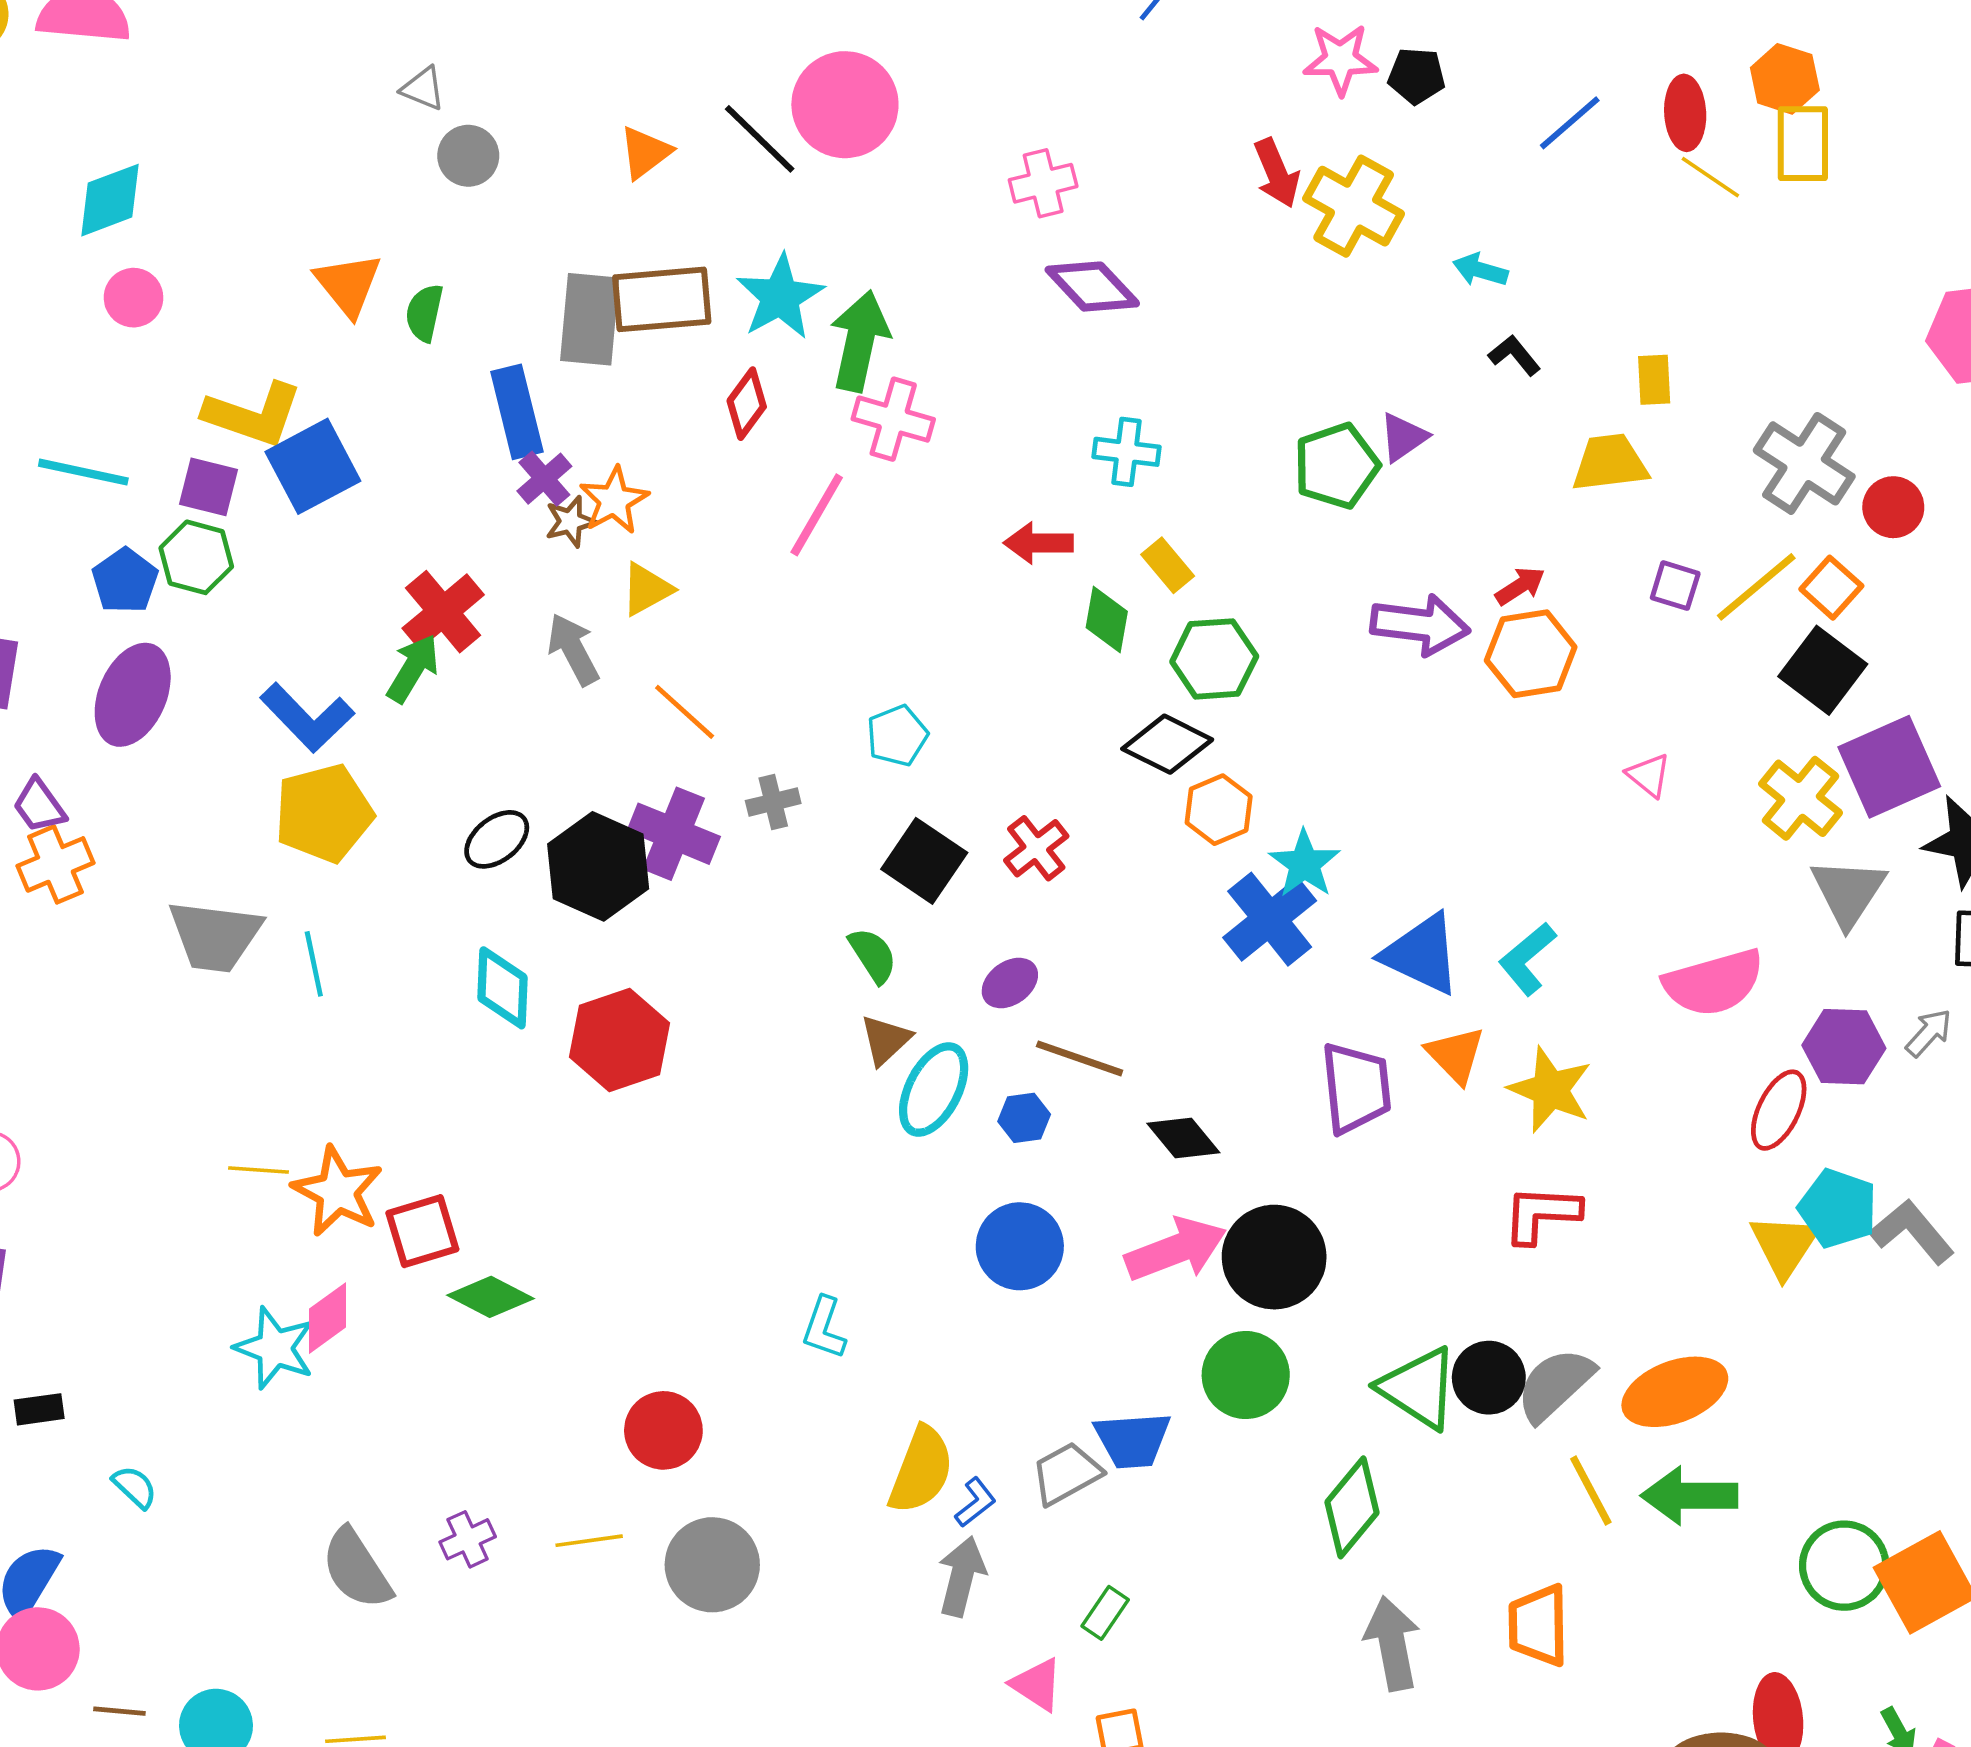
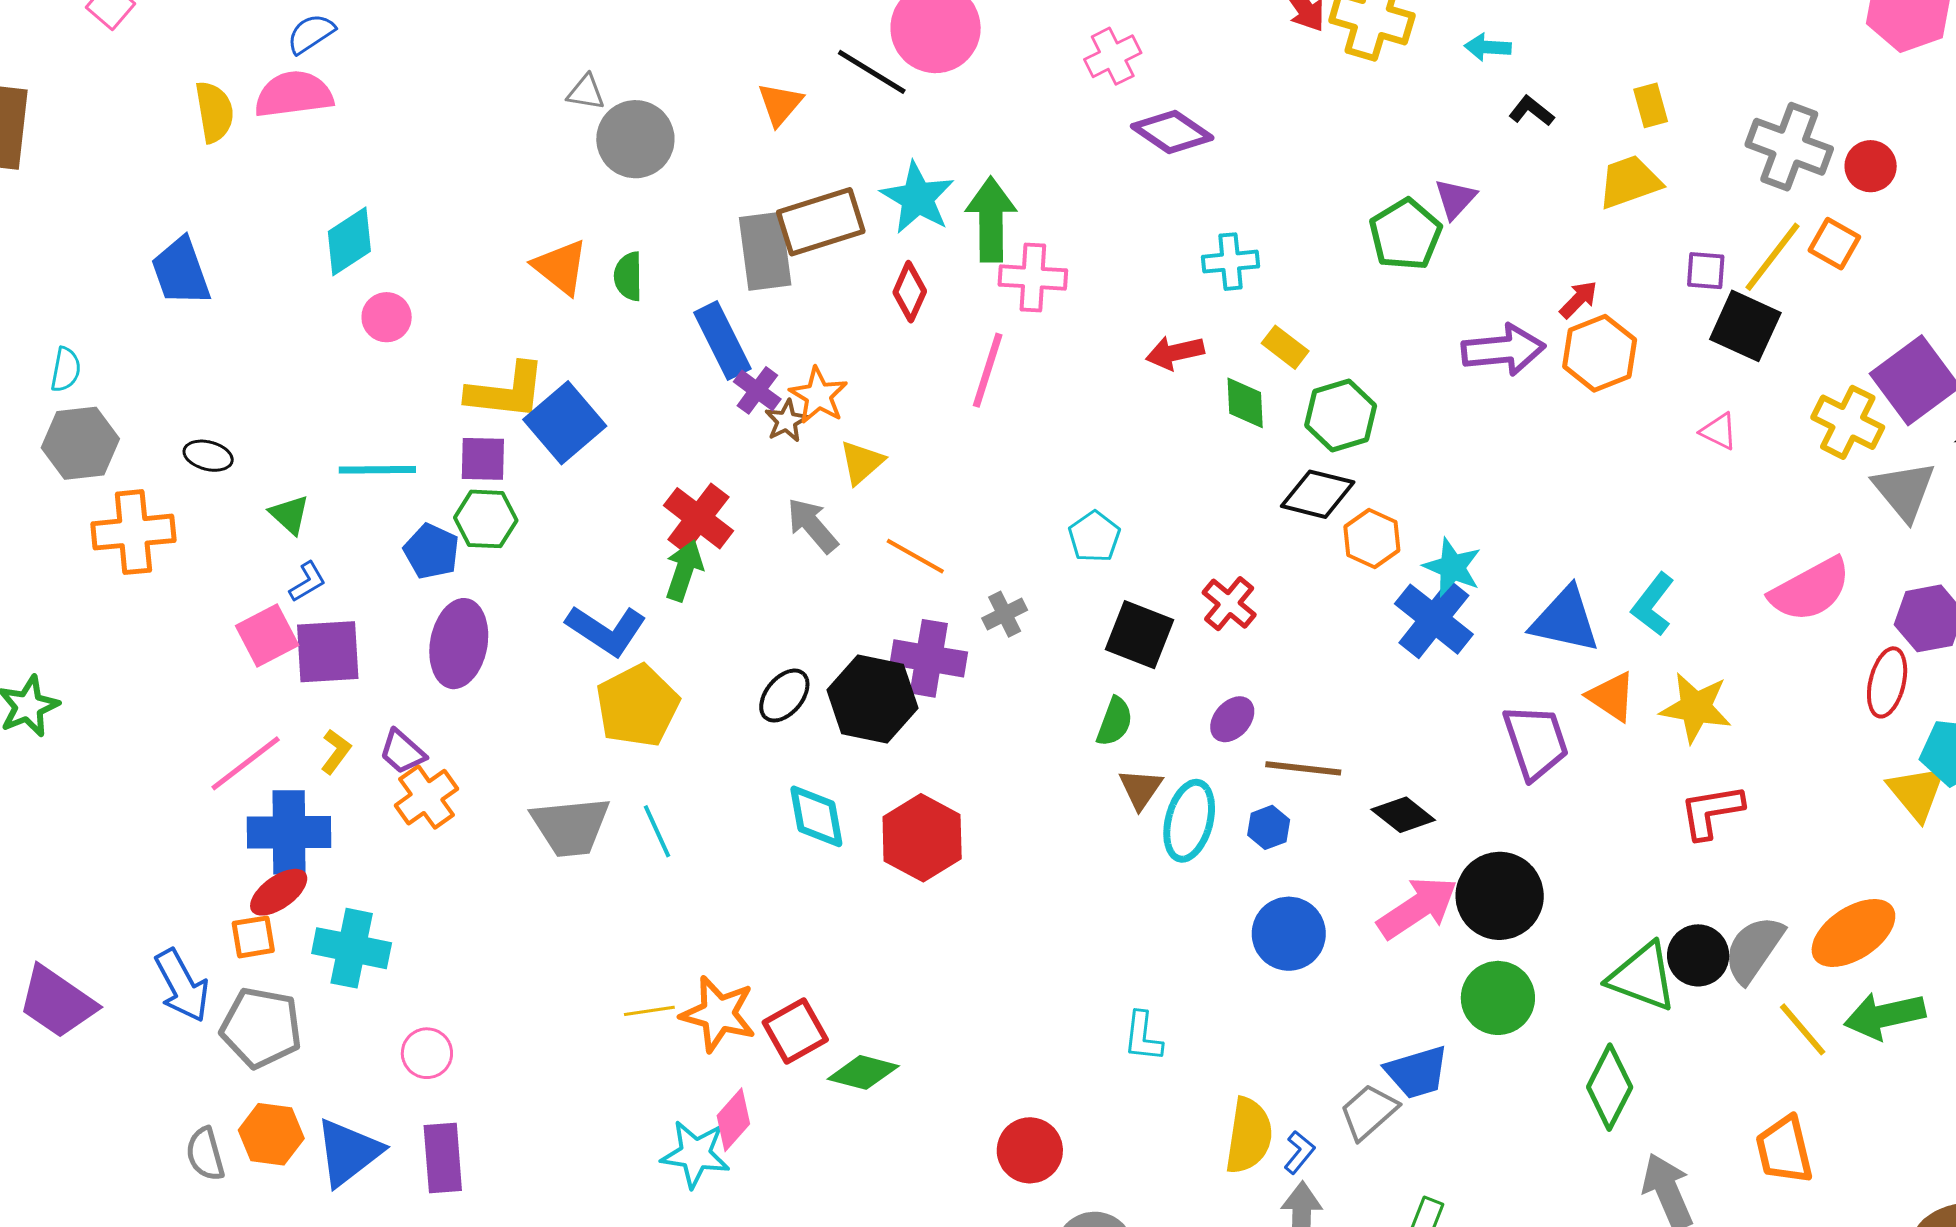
gray circle: (468, 156) -> (635, 139), size x1.5
black square: (1823, 670) -> (1745, 326), moved
green semicircle: (873, 955) -> (1115, 722), turned 66

